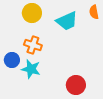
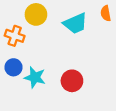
orange cross: (33, 45) -> (15, 36), moved
red circle: (76, 85) -> (72, 81), moved

